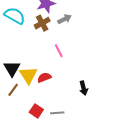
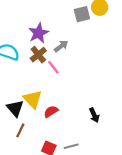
pink line: (59, 51) -> (53, 67), moved
yellow triangle: (28, 75) -> (33, 99), moved

